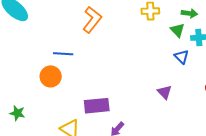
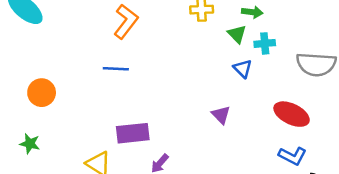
blue line: (63, 54) -> (116, 69), moved
orange circle: (51, 76) -> (42, 93), moved

